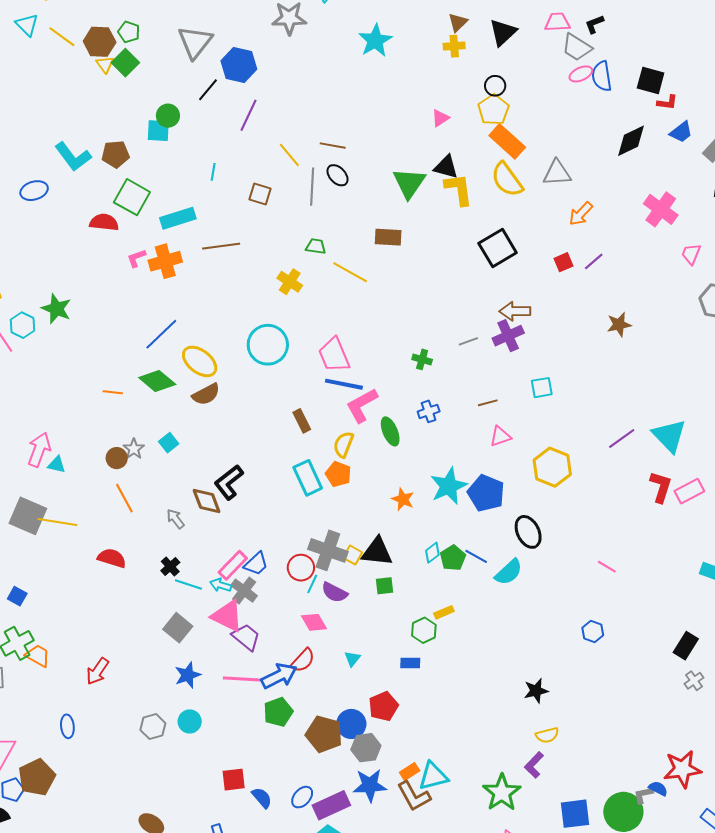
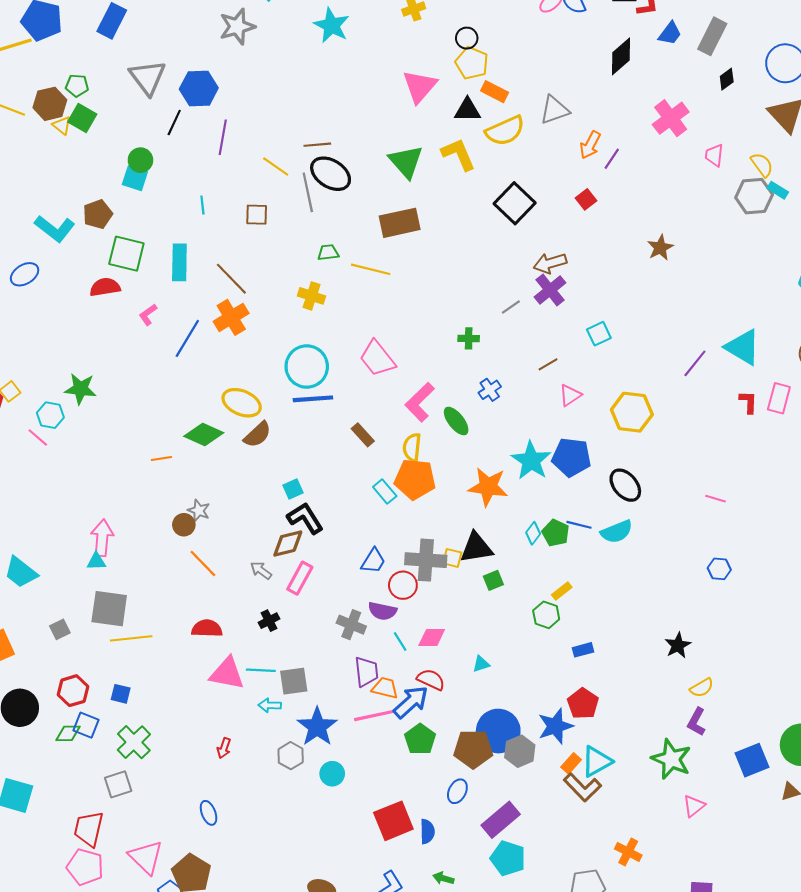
pink triangle: (440, 118) -> (420, 86), size x1.8
cyan square: (158, 131) -> (135, 178), turned 30
orange rectangle: (507, 141) -> (495, 92), size x0.7
black triangle: (446, 167) -> (467, 110), moved
black ellipse: (338, 175) -> (331, 174), size x1.6
yellow semicircle: (507, 180) -> (505, 131), turned -63
pink cross: (661, 209) -> (671, 118), turned 32
cyan rectangle: (178, 218) -> (179, 262), turned -56
brown rectangle: (388, 237) -> (400, 223), size x1.4
brown line: (221, 246) -> (231, 279), turned 69
orange cross: (165, 261) -> (231, 317), moved
purple line: (594, 261) -> (612, 159), moved
blue line: (161, 334) -> (187, 338), moved
blue line: (344, 384) -> (313, 399), moved
cyan square: (169, 443) -> (293, 489), moved, turned 30
cyan triangle: (57, 465) -> (96, 561), moved
orange pentagon: (338, 474) -> (415, 479), size x1.5
cyan rectangle: (308, 478) -> (385, 491), size x0.7
black L-shape: (229, 482) -> (305, 518), turned 111
red L-shape: (661, 487) -> (748, 402), size x0.7
pink rectangle: (689, 491) -> (779, 398), turned -32
orange star: (403, 499) -> (488, 487), size x1.6
brown diamond: (207, 501) -> (288, 544), turned -68
yellow line: (57, 522) -> (131, 638), moved
blue trapezoid: (256, 564) -> (373, 561), moved
pink rectangle: (233, 565) -> (300, 578), moved
black cross: (170, 566) -> (269, 621), turned 30
cyan semicircle: (509, 572) -> (617, 532), turned 36
cyan line: (312, 584) -> (400, 641), moved, turned -42
cyan line: (188, 585) -> (261, 670), moved
cyan arrow: (221, 585) -> (270, 705), moved
purple semicircle: (334, 592) -> (382, 611), moved
pink triangle: (227, 616) -> (227, 674), moved
pink diamond: (314, 622) -> (432, 638), turned -44
gray square: (178, 628) -> (294, 681), turned -32
purple trapezoid: (246, 637) -> (366, 672), turned 60
orange trapezoid: (38, 656) -> (385, 688), moved
cyan triangle: (352, 659) -> (481, 664), turned 48
red semicircle: (303, 660) -> (431, 680), turned -92
blue rectangle: (410, 663) -> (583, 650), moved
red arrow: (98, 671) -> (224, 748), size x0.7
blue star: (188, 675) -> (317, 727), size x1.4
red pentagon: (383, 706) -> (583, 703), moved
blue circle: (351, 724) -> (498, 731), size x1.4
gray hexagon: (153, 727) -> (291, 756), moved
red square: (234, 780) -> (393, 821), size x1.5
blue star: (370, 785) -> (555, 726), moved
blue ellipse: (302, 797) -> (457, 791), moved
blue semicircle: (262, 798) -> (427, 831), turned 55

